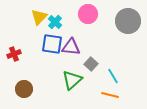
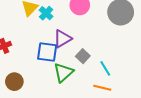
blue square: (52, 44) -> (47, 52), moved
purple triangle: (71, 47) -> (62, 39), turned -36

